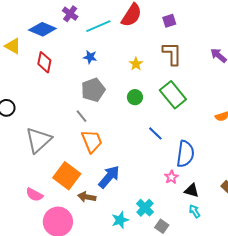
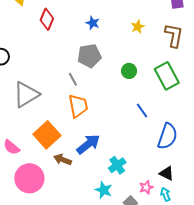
yellow star: (136, 64) -> (138, 27), moved
pink star: (171, 177) -> (146, 187), moved
cyan cross: (145, 208) -> (117, 165), moved
cyan star: (120, 220) -> (104, 190), moved, turned 30

